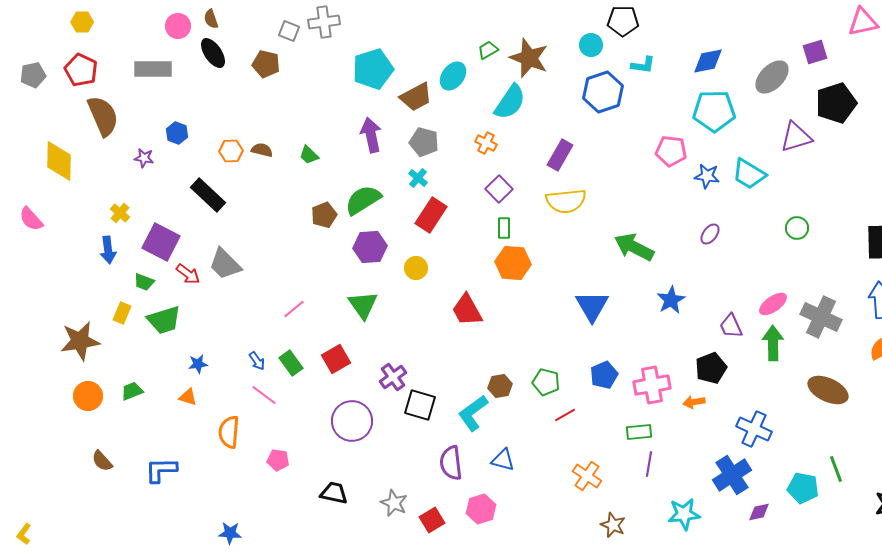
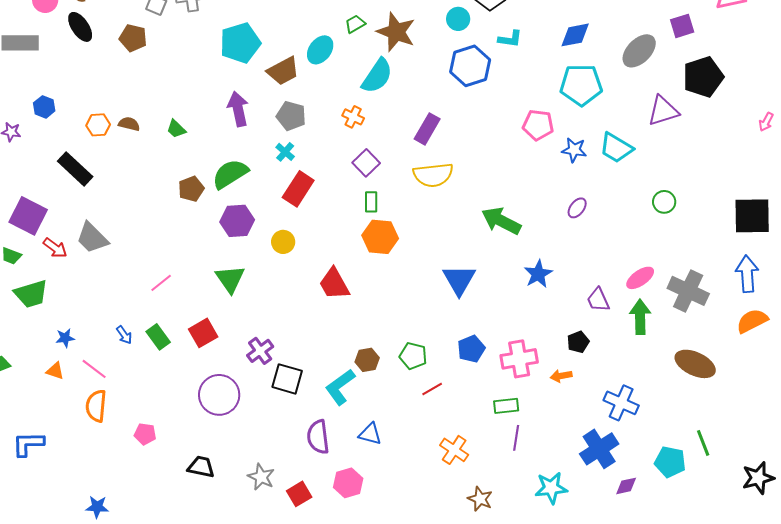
black pentagon: (711, 368) -> (578, 342), size x0.7
pink line: (264, 395) -> (94, 369), moved

